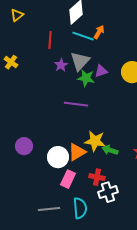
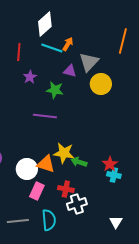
gray triangle: (80, 61) -> (89, 62), moved
purple triangle: (101, 71) -> (70, 71), moved, turned 32
orange triangle: (77, 152) -> (46, 164), turned 48

